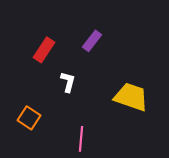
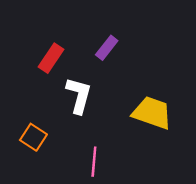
white L-shape: (68, 82) -> (79, 95), size x1.5

